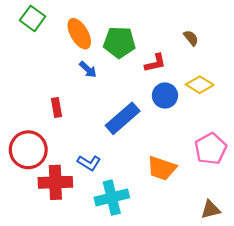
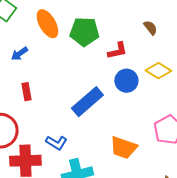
blue arrow: (88, 69) -> (19, 54), moved, turned 102

